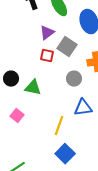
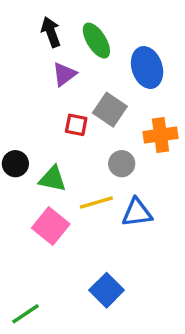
purple triangle: (47, 33) -> (64, 74), moved
pink square: (17, 116) -> (51, 226), moved, size x1.5
yellow line: (59, 126) -> (96, 202), moved, turned 54

